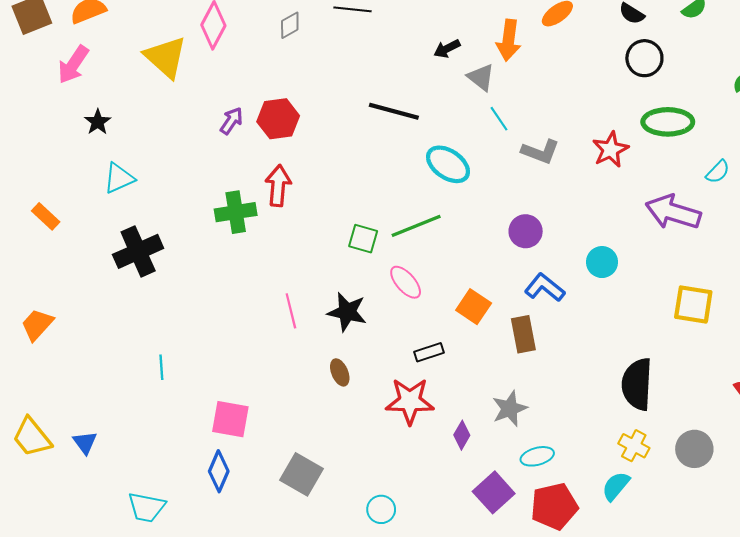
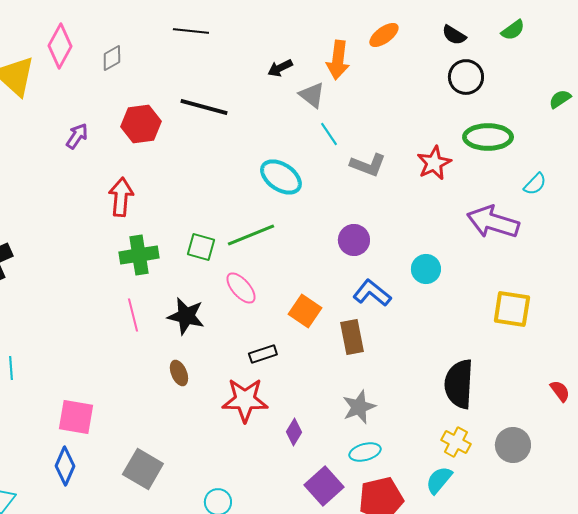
gray diamond: (290, 25) -> (112, 58), moved
black line: (394, 111) -> (204, 107), moved
red hexagon: (278, 119) -> (141, 124), moved
green cross: (236, 212) -> (139, 255), moved
gray star: (510, 409) -> (359, 407), moved

